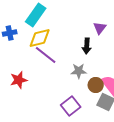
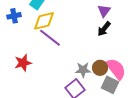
black arrow: (87, 46) -> (104, 29), moved, turned 35
gray star: (79, 71) -> (83, 70), moved

